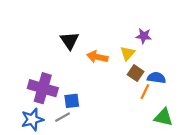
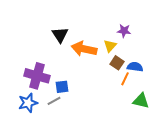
orange arrow: (97, 57) -> (84, 49), size x1.4

